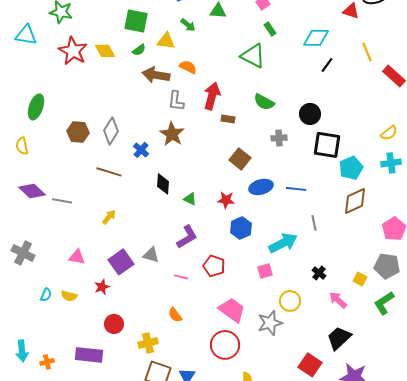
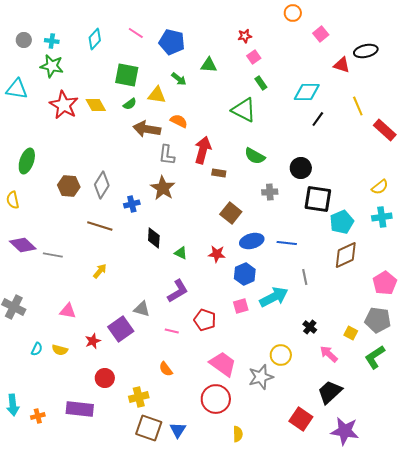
blue cross: (141, 150) -> (132, 204), turned 35
blue hexagon: (241, 228) -> (245, 274), moved
purple square: (121, 262) -> (121, 329), moved
pink square: (265, 271) -> (241, 306), moved

